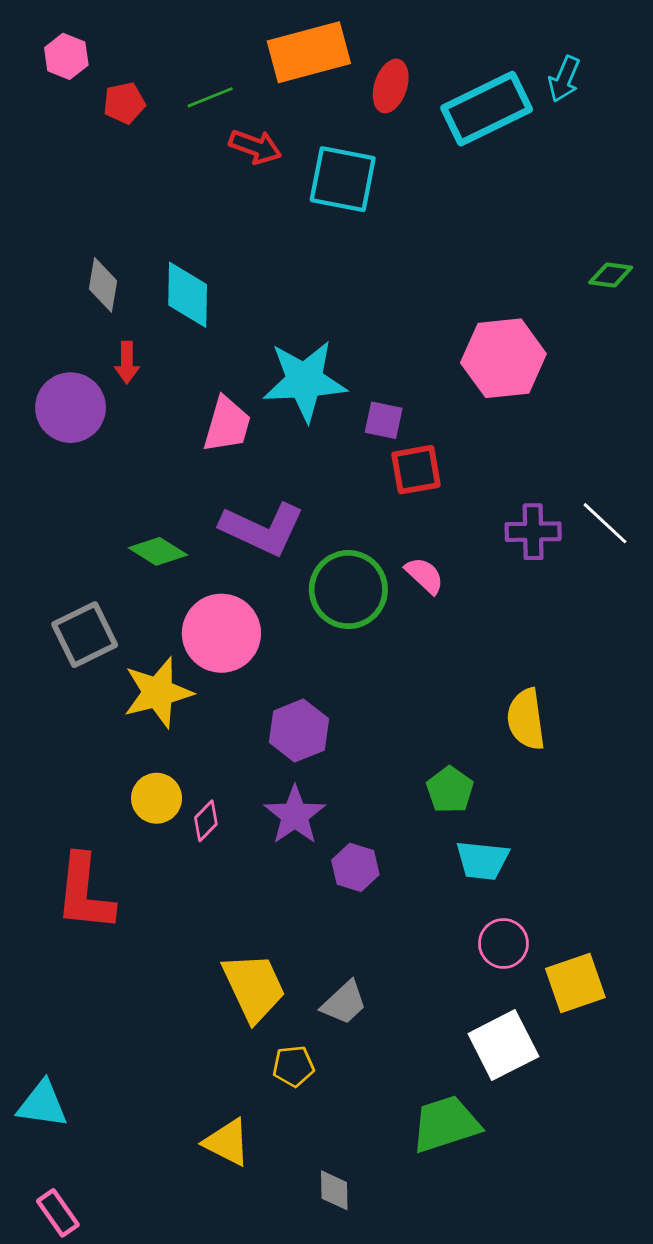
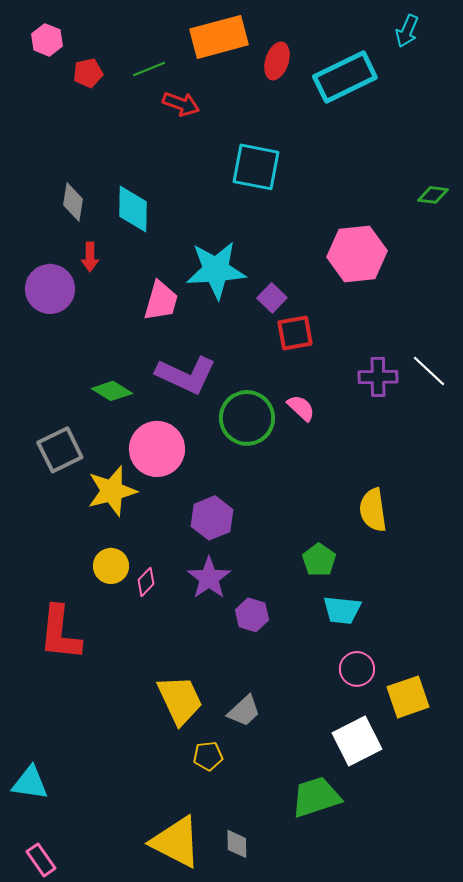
cyan arrow: (564, 79) -> (407, 31), moved
cyan square: (343, 179) -> (256, 167), moved
purple square: (384, 420) -> (272, 298), turned 32
yellow triangle: (227, 1142) -> (176, 842), moved, size x1.5

